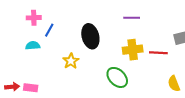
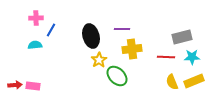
purple line: (132, 18) -> (122, 29), moved
red line: (158, 53) -> (166, 57), moved
yellow star: (71, 61) -> (99, 60), moved

